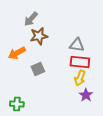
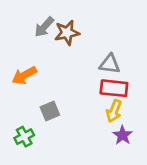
brown star: (39, 36) -> (67, 33), moved
gray square: (38, 69) -> (50, 111), moved
green cross: (17, 104) -> (24, 137), moved, turned -32

